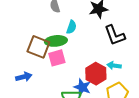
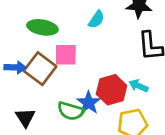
green ellipse: (56, 41) -> (42, 27), moved
brown square: (38, 47) -> (40, 69), moved

